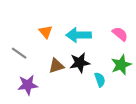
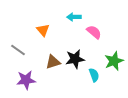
pink semicircle: (120, 34) -> (94, 32), moved
cyan arrow: (79, 35) -> (74, 17), moved, size x0.6

